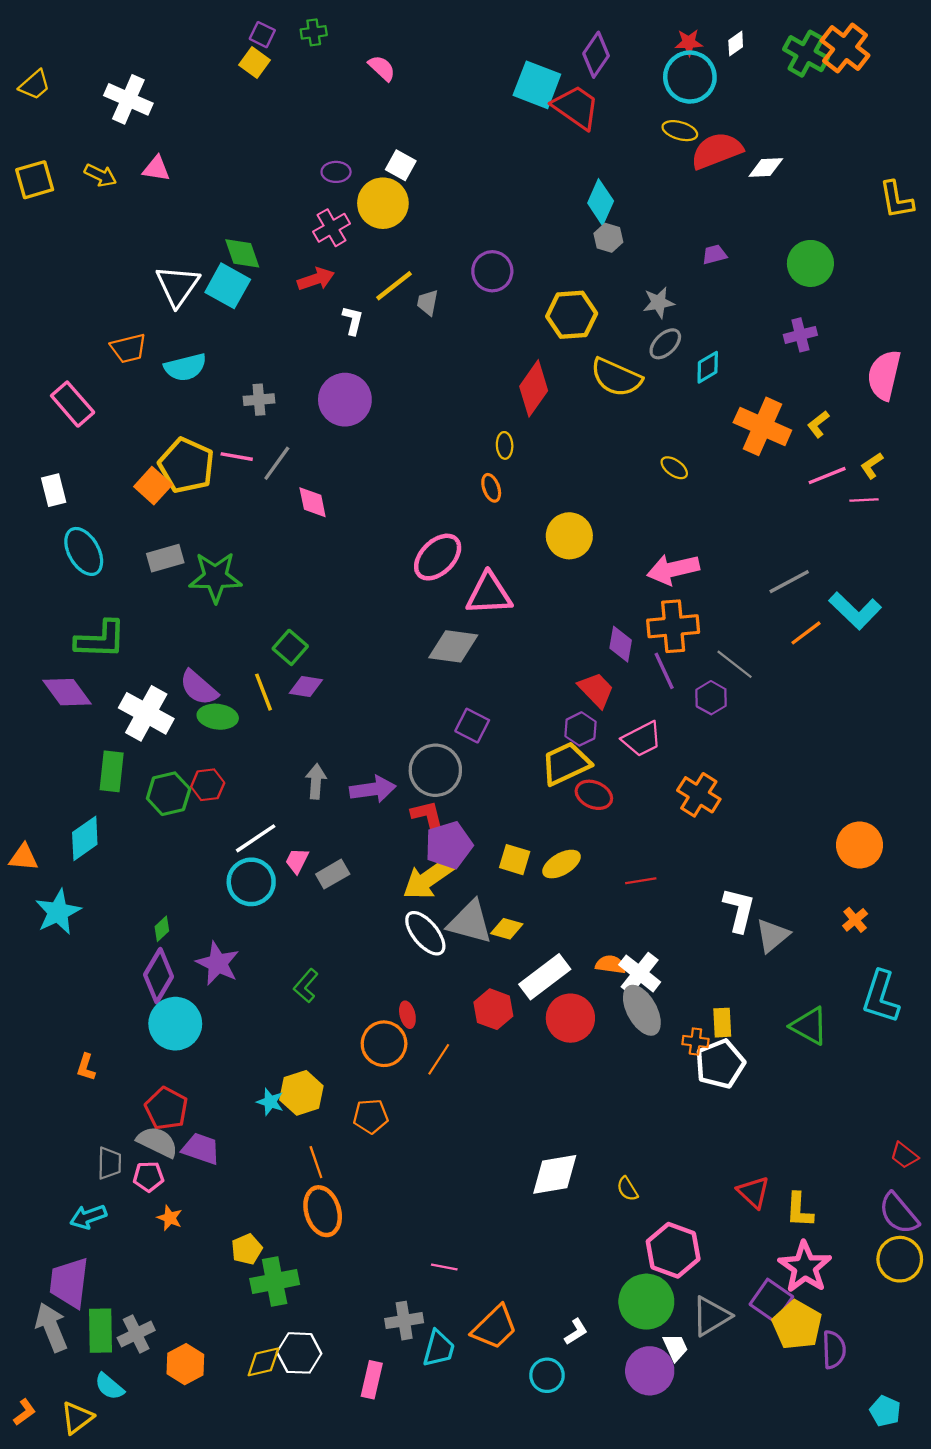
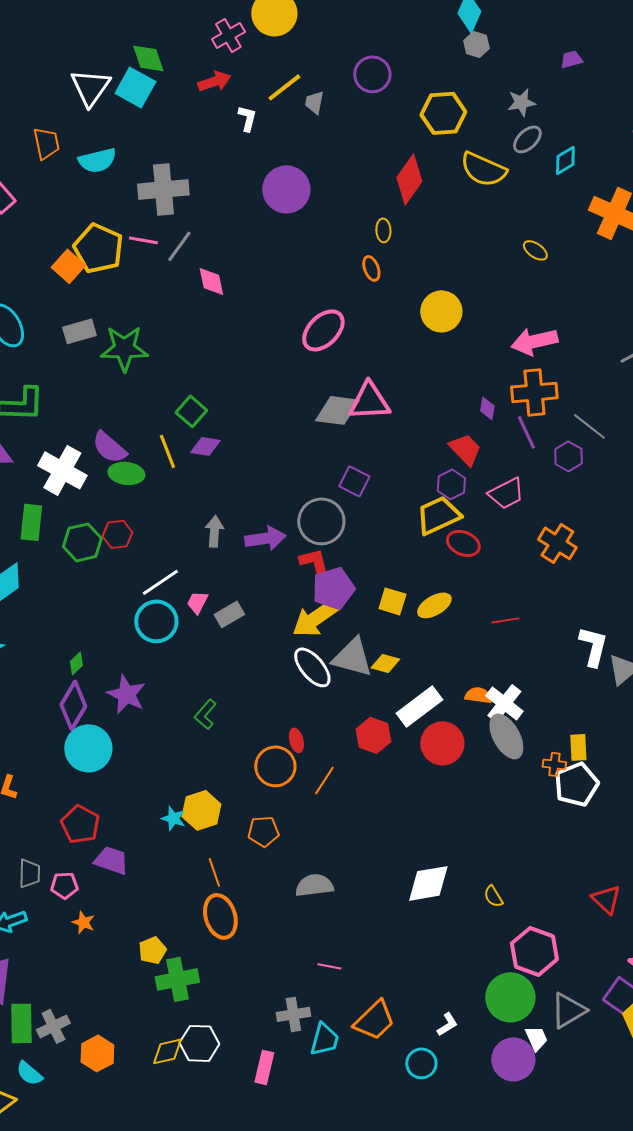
orange trapezoid: (128, 348) -> (46, 143), turned -88
gray cross: (259, 400) -> (163, 189), size x1.8
purple circle: (345, 400) -> (286, 189), moved
pink triangle: (489, 594) -> (369, 401), moved
purple diamond: (621, 644) -> (487, 408), size x0.7
gray semicircle: (157, 1142) -> (314, 885), moved, turned -33

